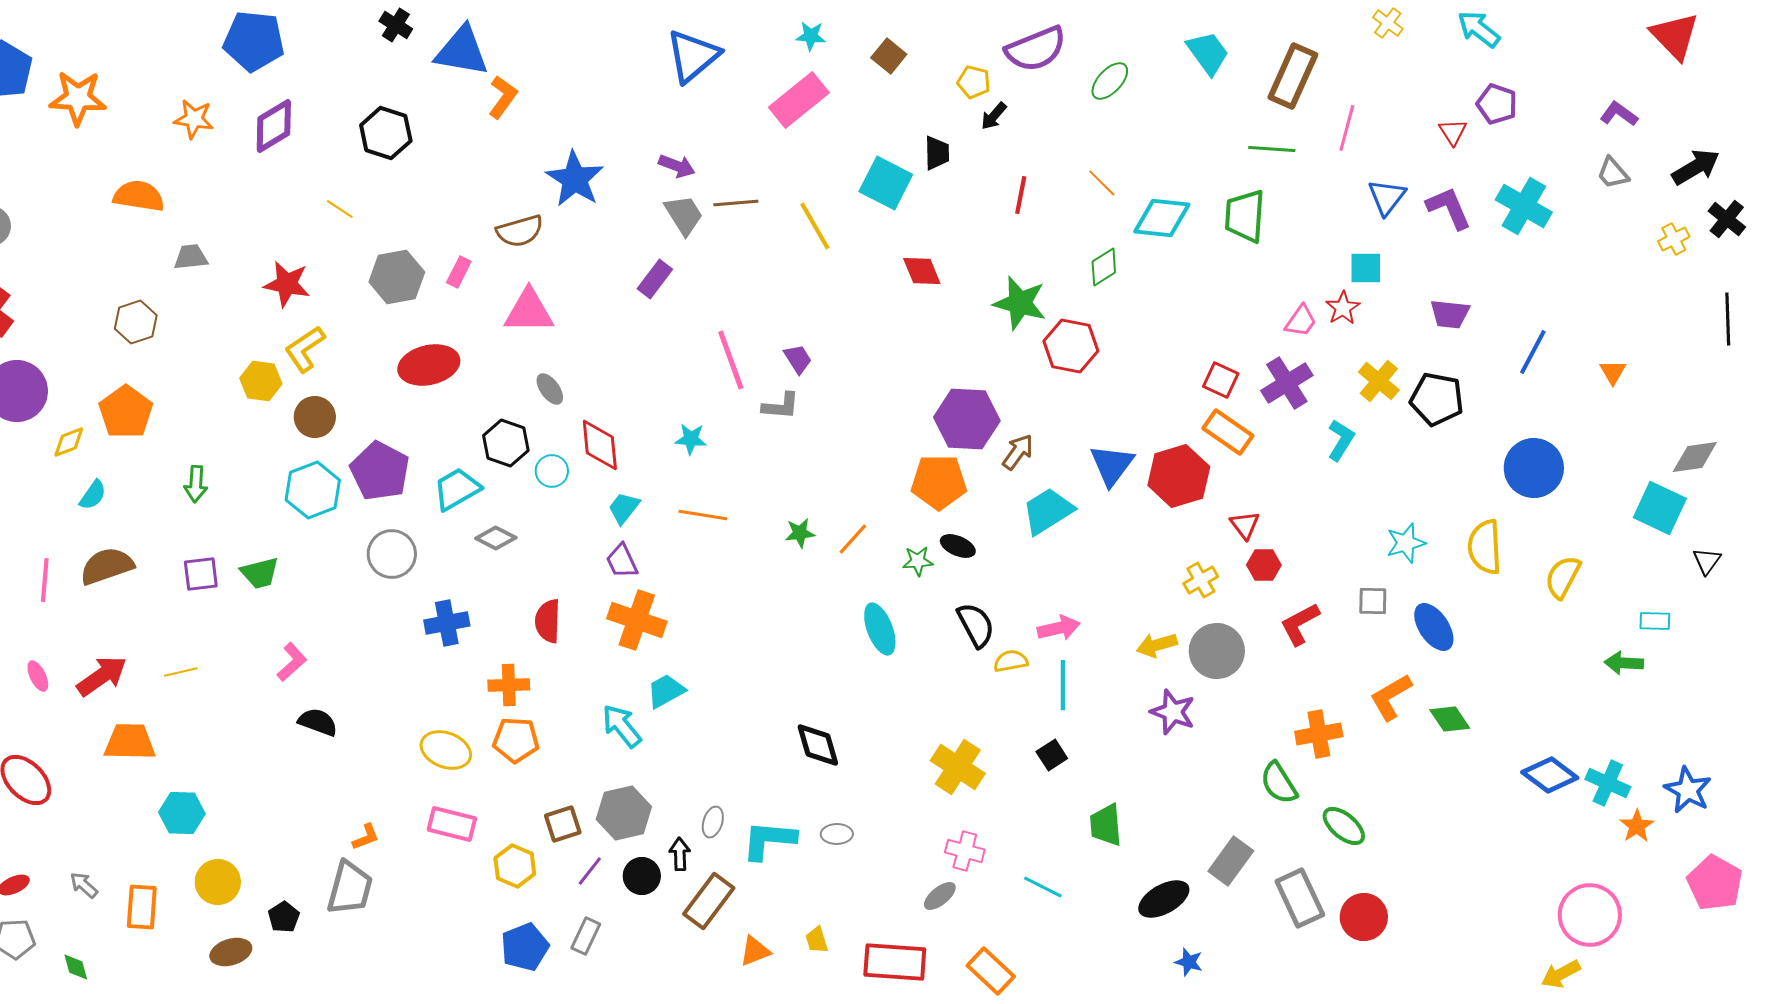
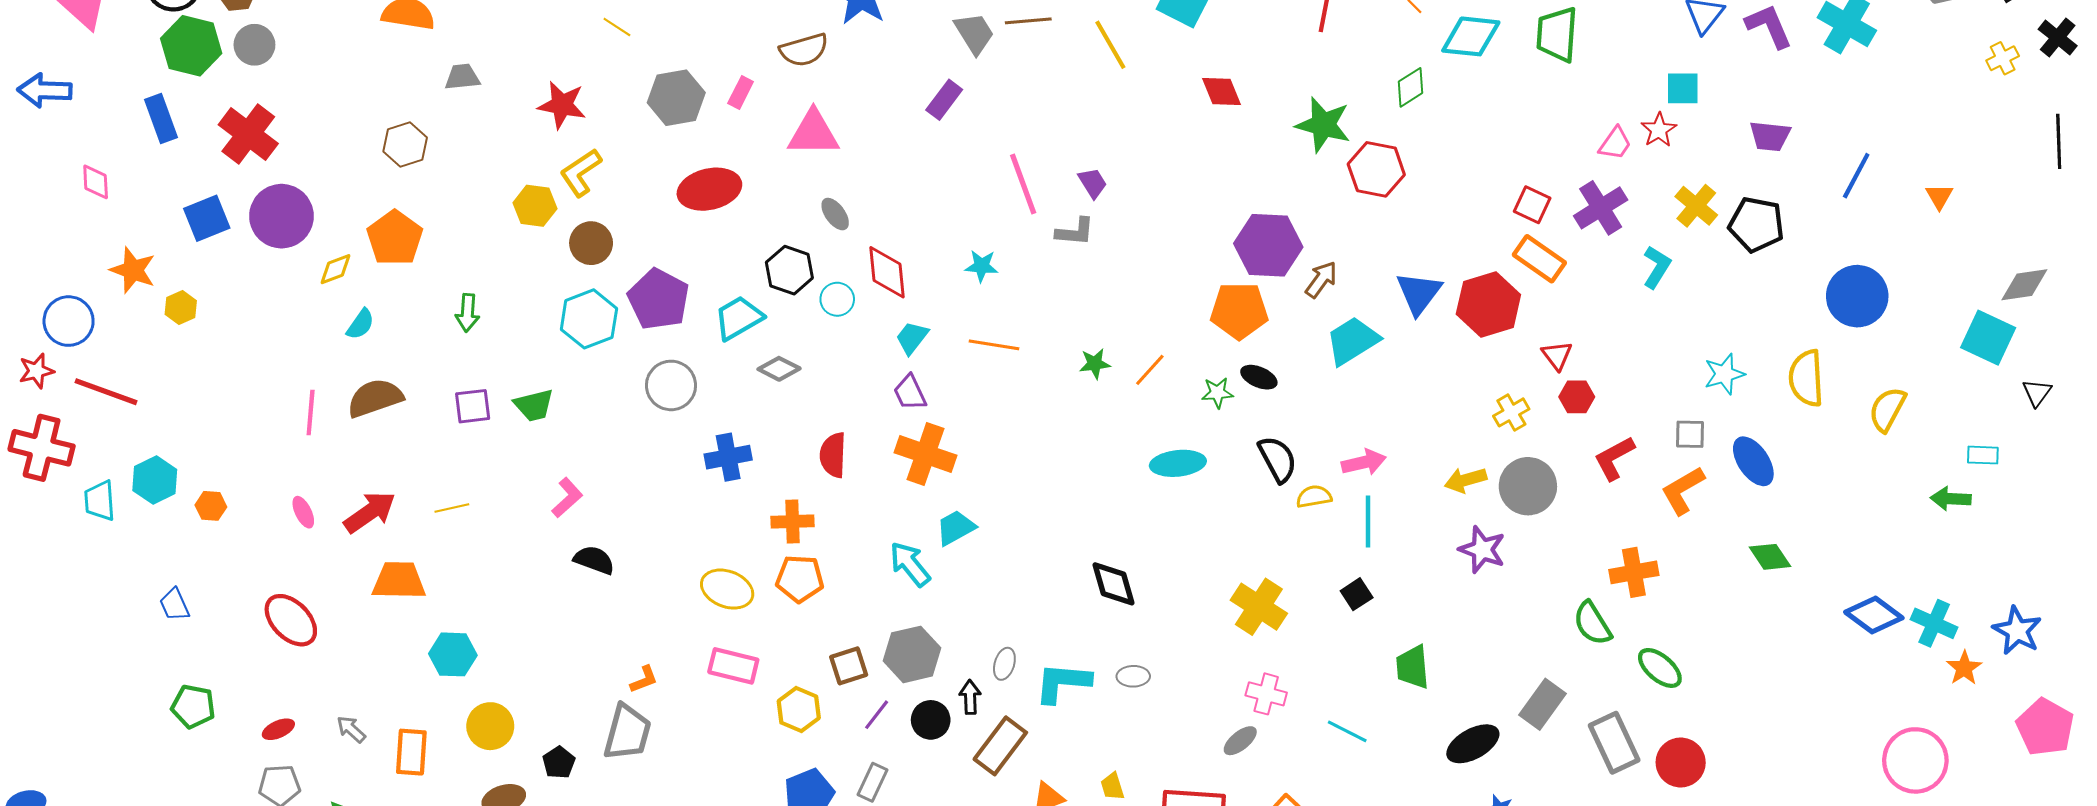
cyan ellipse: (880, 629) -> (1178, 463), turned -75
orange L-shape: (1391, 697) -> (1683, 490), moved

